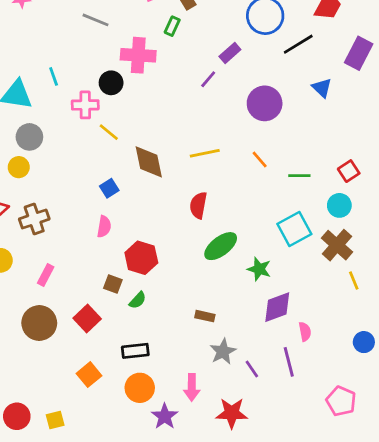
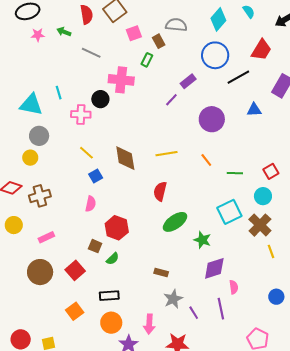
blue triangle: (322, 88) -> (254, 110), turned -49
yellow line: (109, 132) -> (86, 153), moved
pink rectangle: (46, 275) -> (46, 237), turned 35

